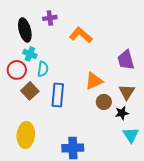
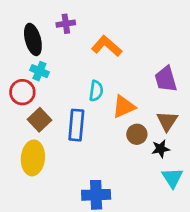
cyan semicircle: (43, 69) -> (96, 91), moved
yellow ellipse: (26, 135) -> (33, 158), moved

